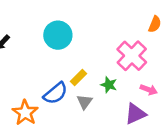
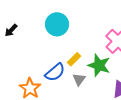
green star: (109, 85) -> (99, 65), size x1.6

